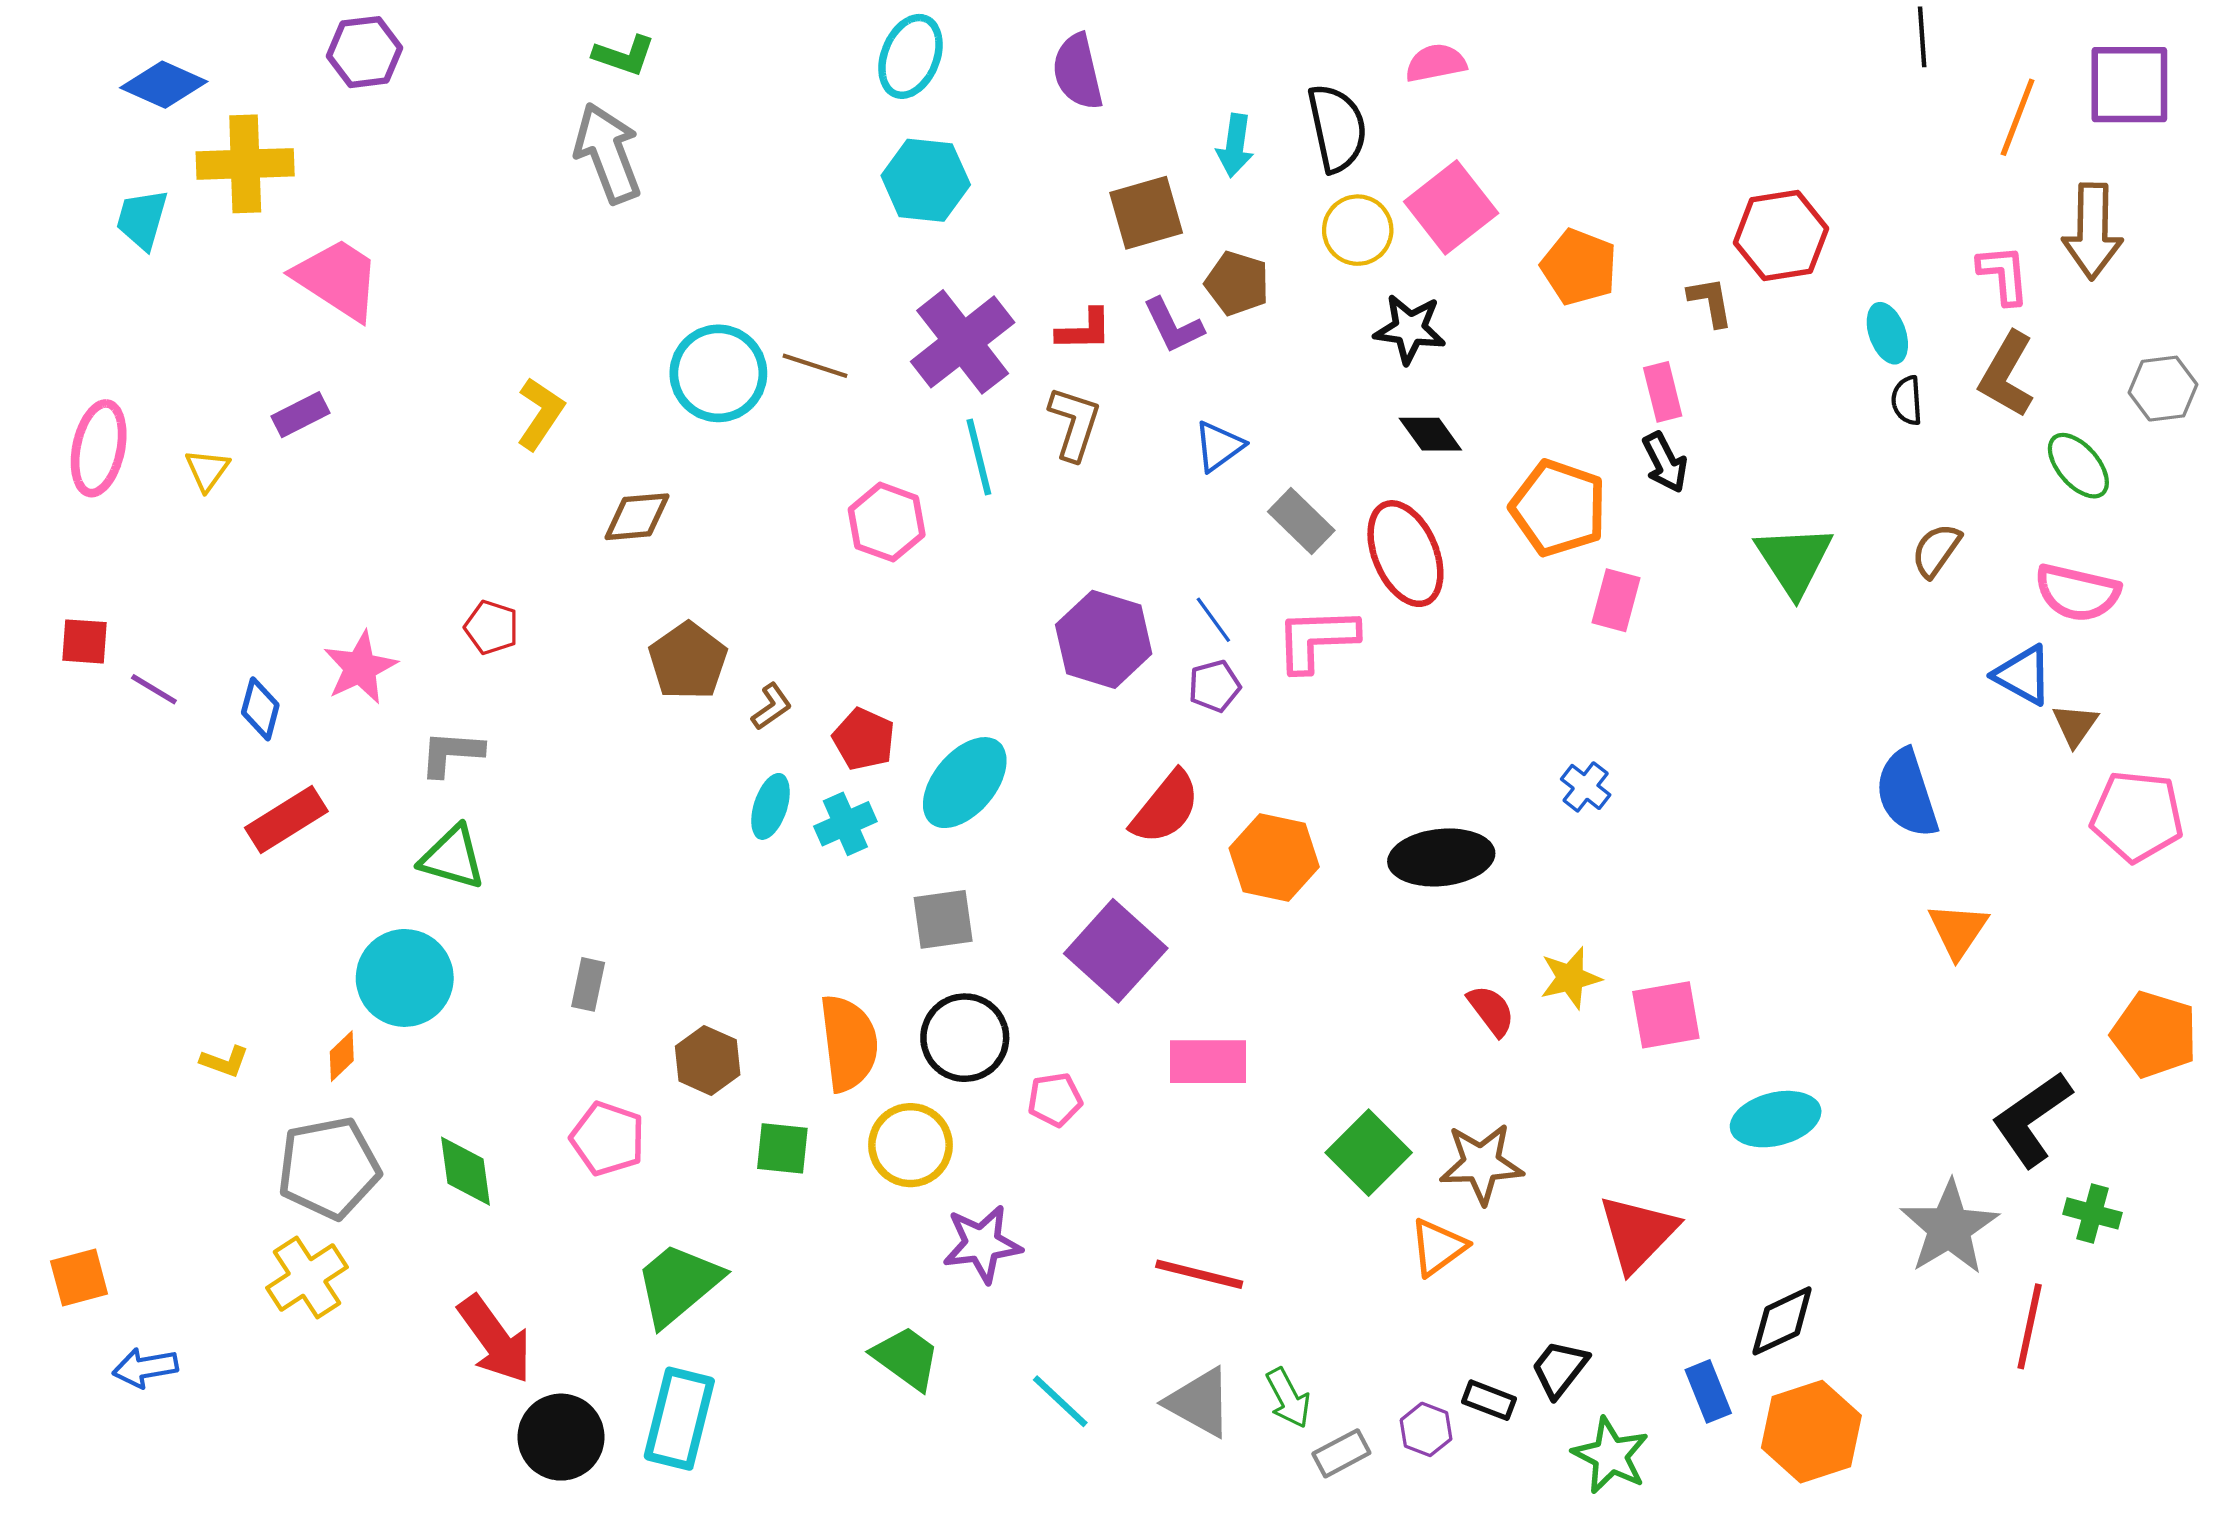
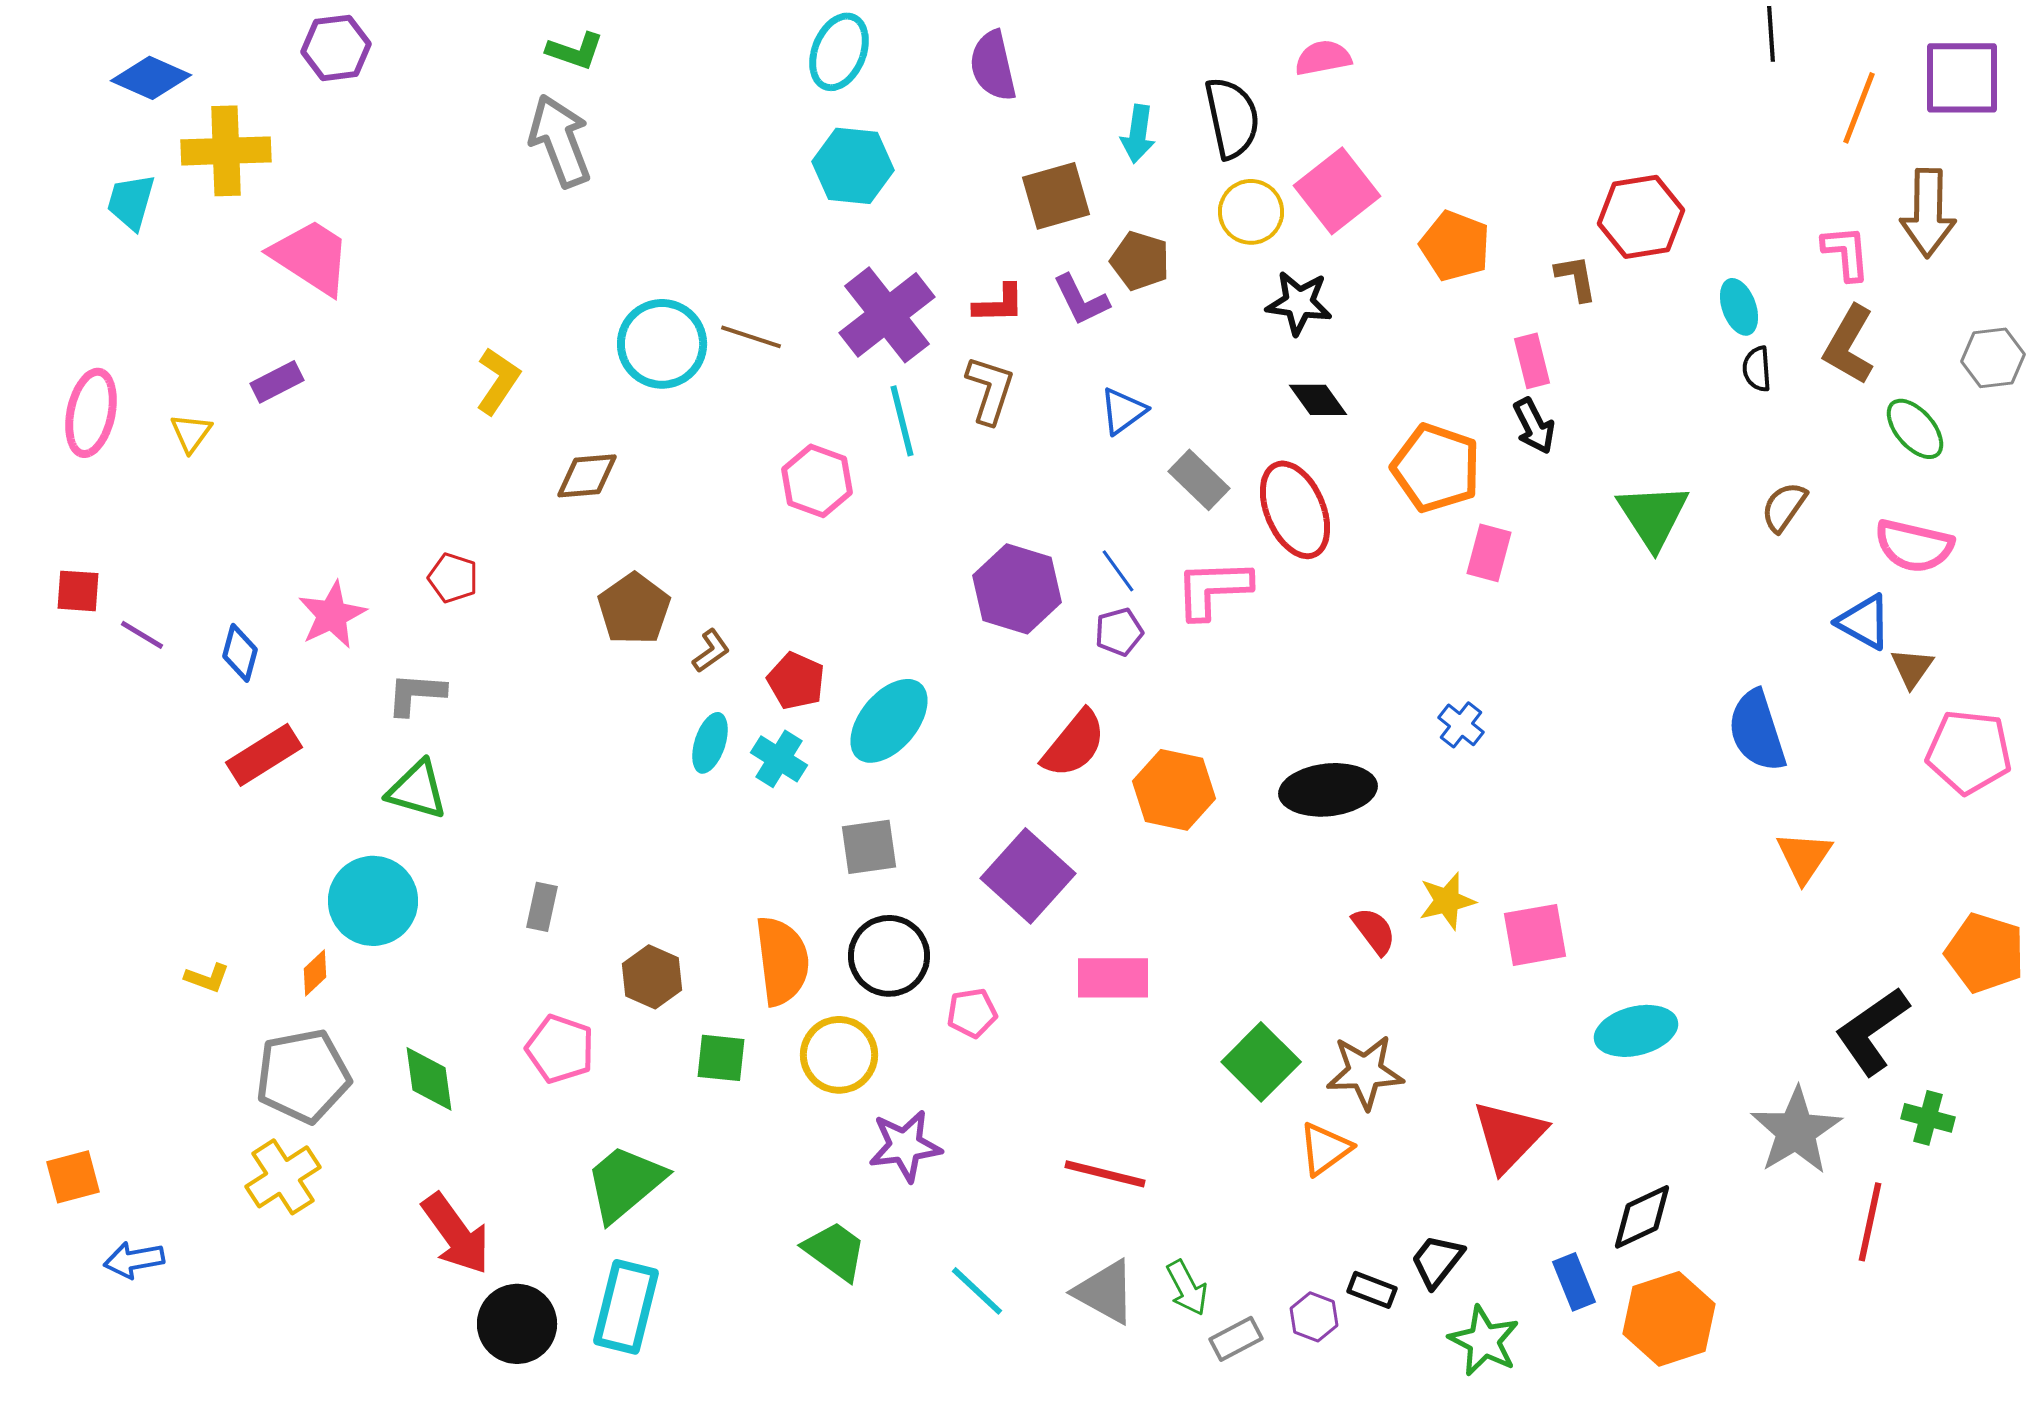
cyan cross: (845, 824) -> (779, 759), turned -34

